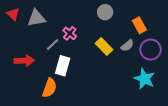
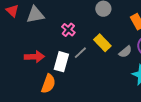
gray line: (53, 44) -> (80, 53), moved
gray semicircle: (127, 45) -> (125, 52), moved
red arrow: (24, 61) -> (34, 57), moved

